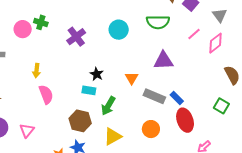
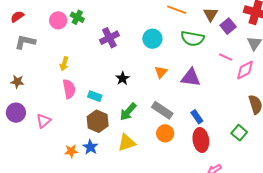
pink line: (194, 34) -> (226, 57), turned 56
orange triangle: (132, 78) -> (161, 72), moved
cyan rectangle: (89, 90) -> (95, 96), moved
gray rectangle: (154, 96) -> (162, 110), moved
orange circle: (151, 129) -> (165, 133), moved

